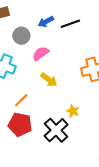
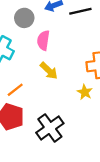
pink semicircle: (41, 54) -> (43, 40), turned -54
yellow star: (73, 111) -> (85, 92), moved

